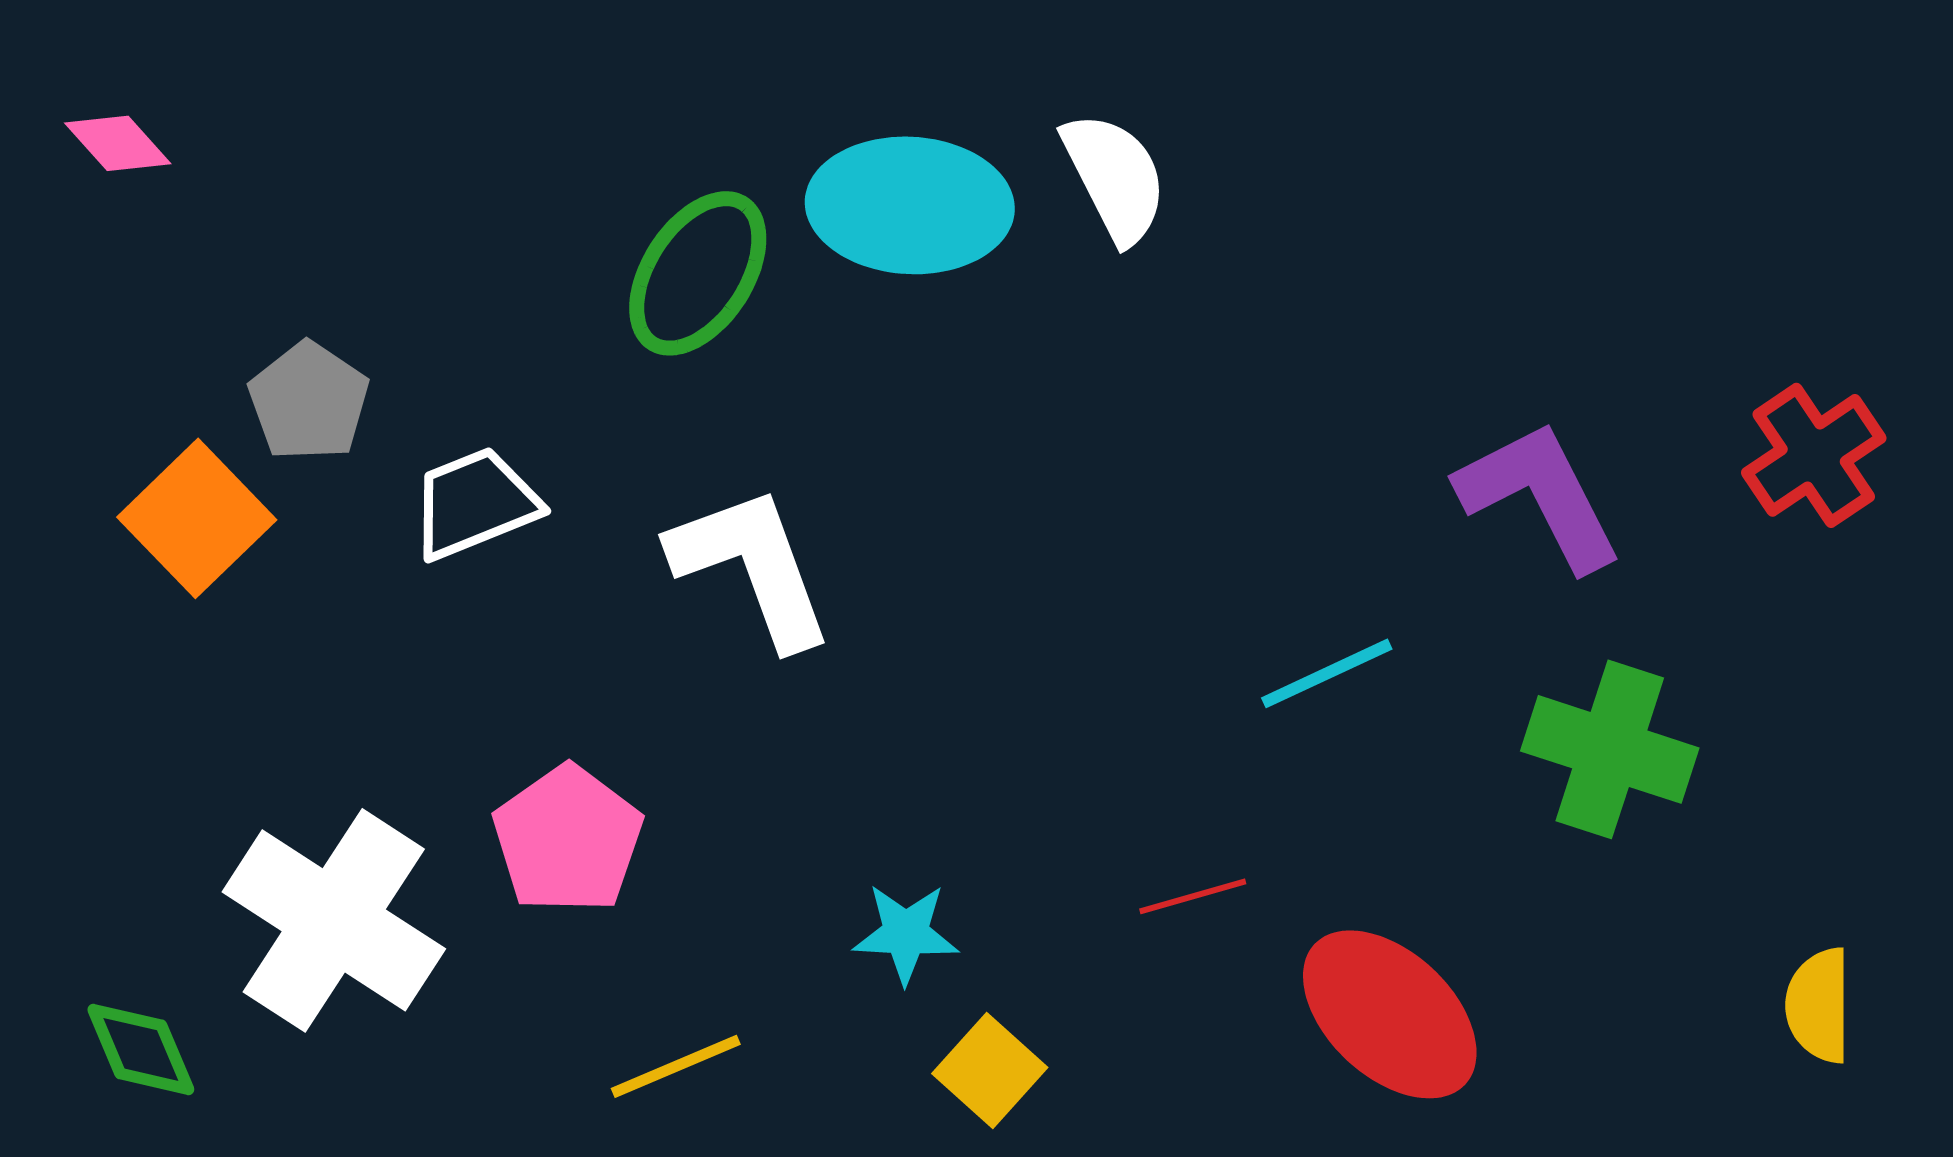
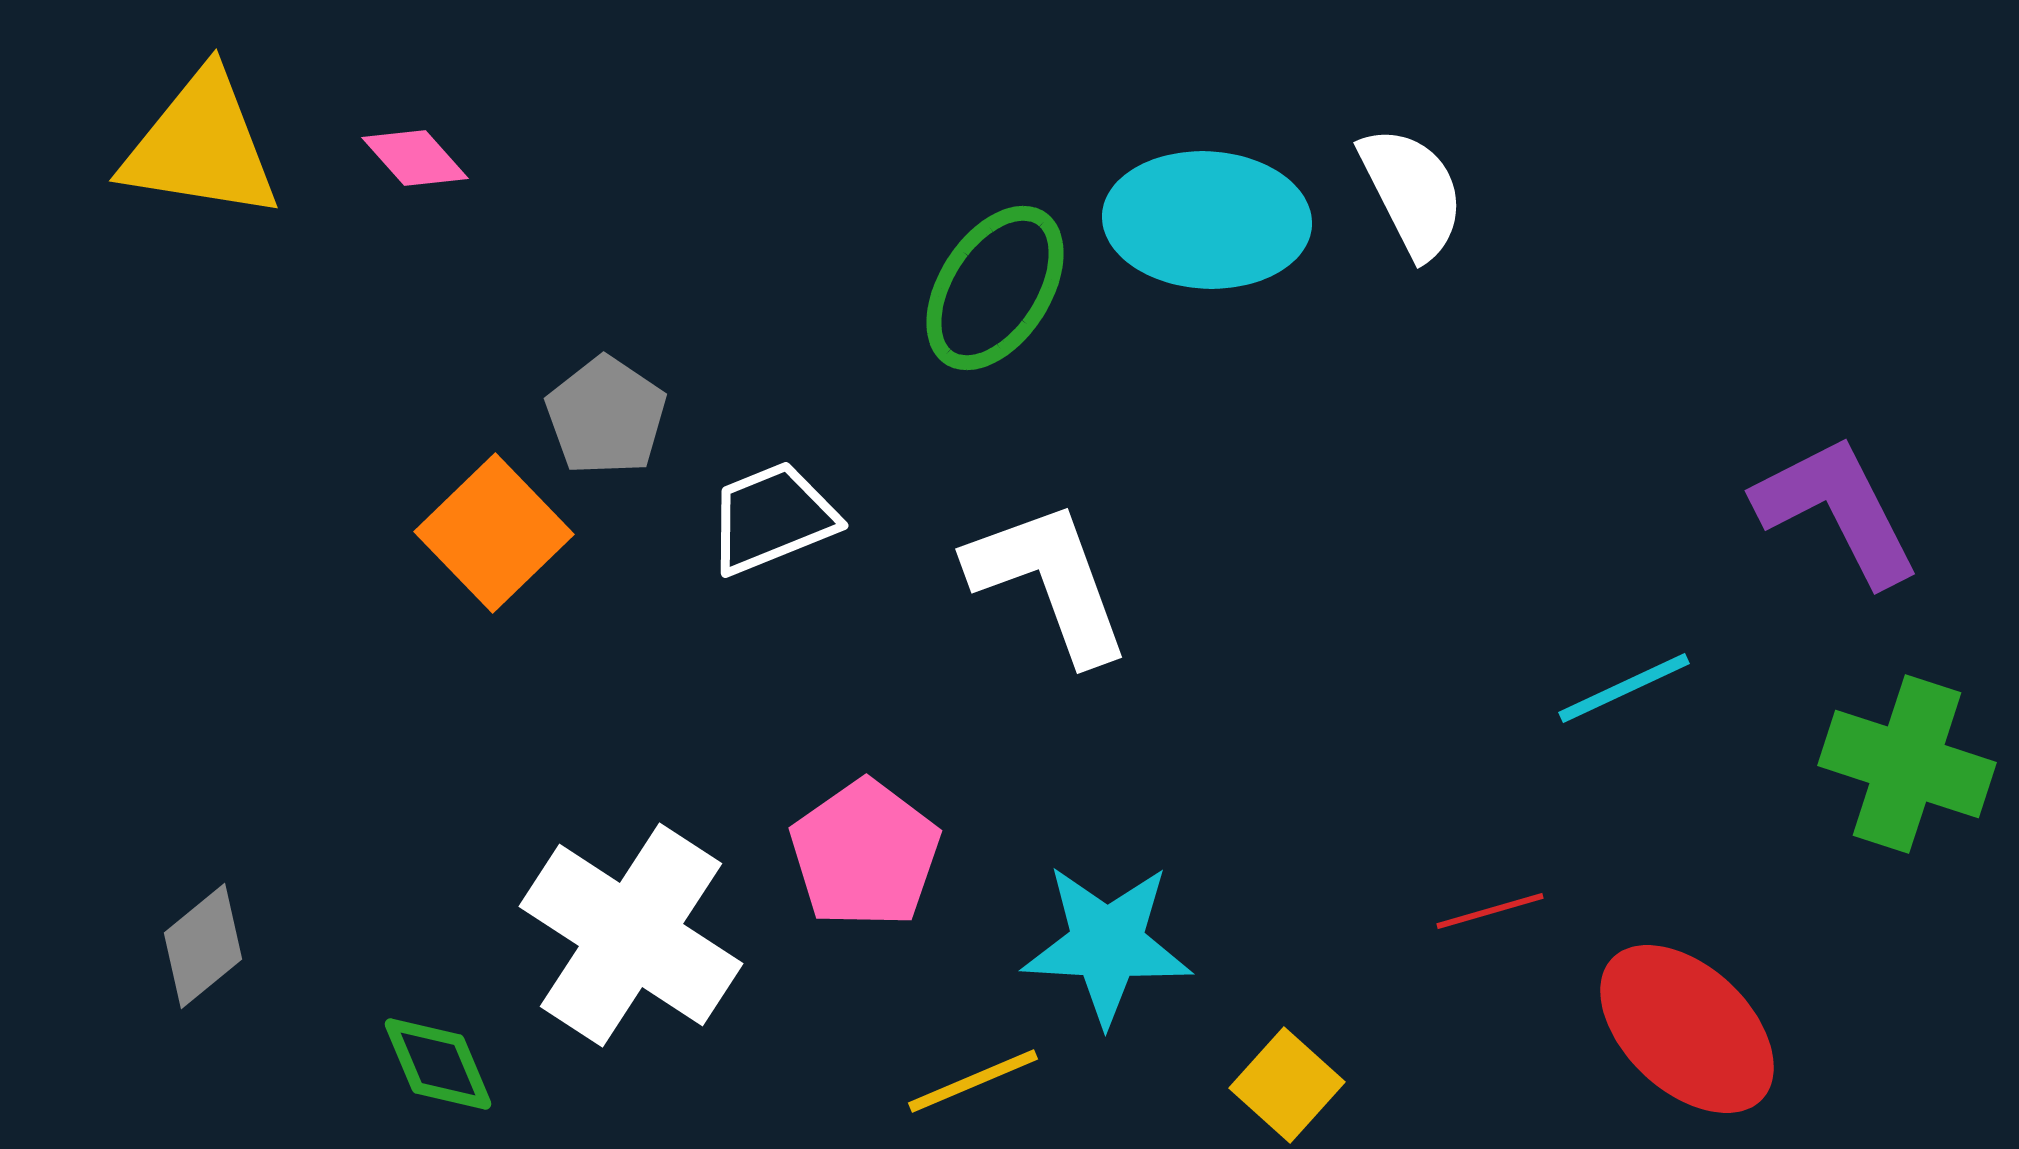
cyan star: (906, 933) -> (1107, 944), moved, size x1.6

